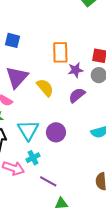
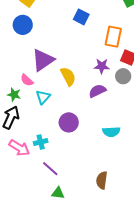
blue square: (13, 40) -> (81, 17), moved
orange rectangle: (60, 52) -> (113, 37), moved
cyan triangle: (28, 130) -> (43, 97), moved, size x0.7

